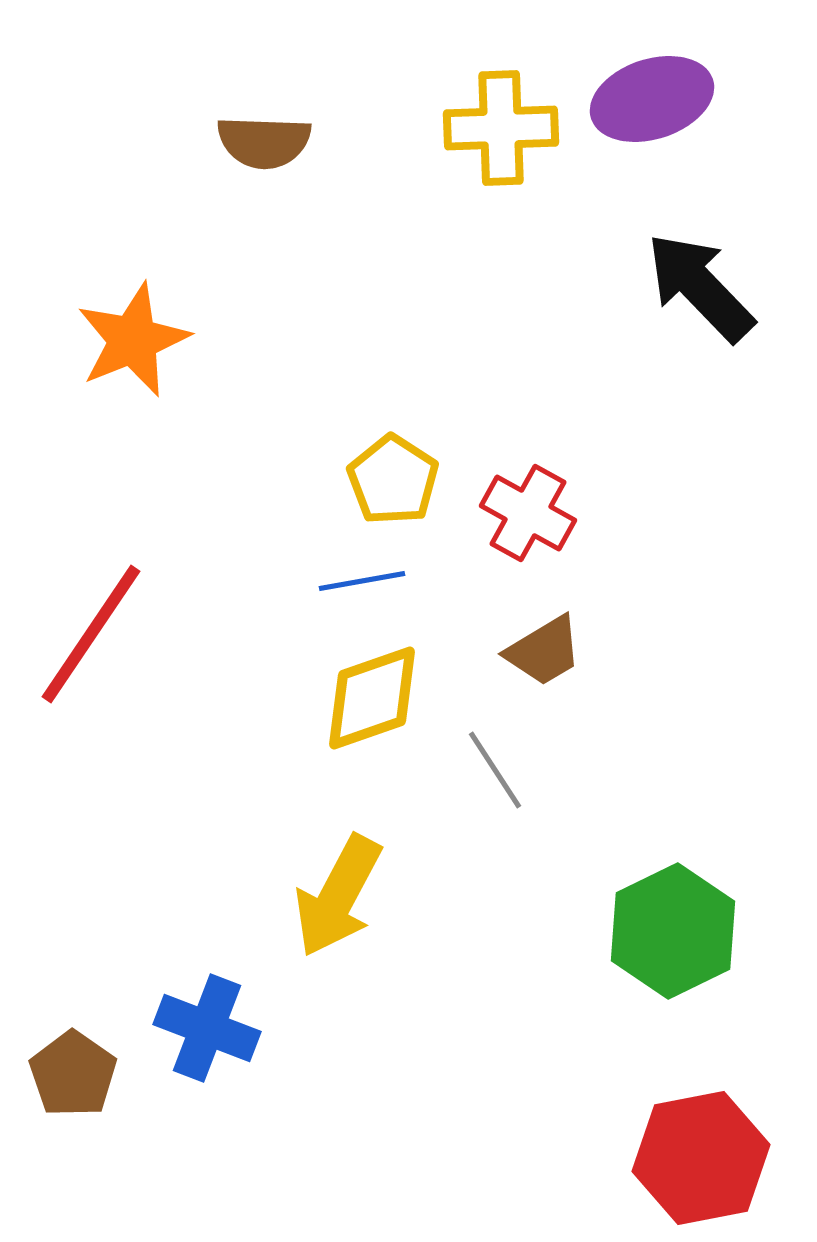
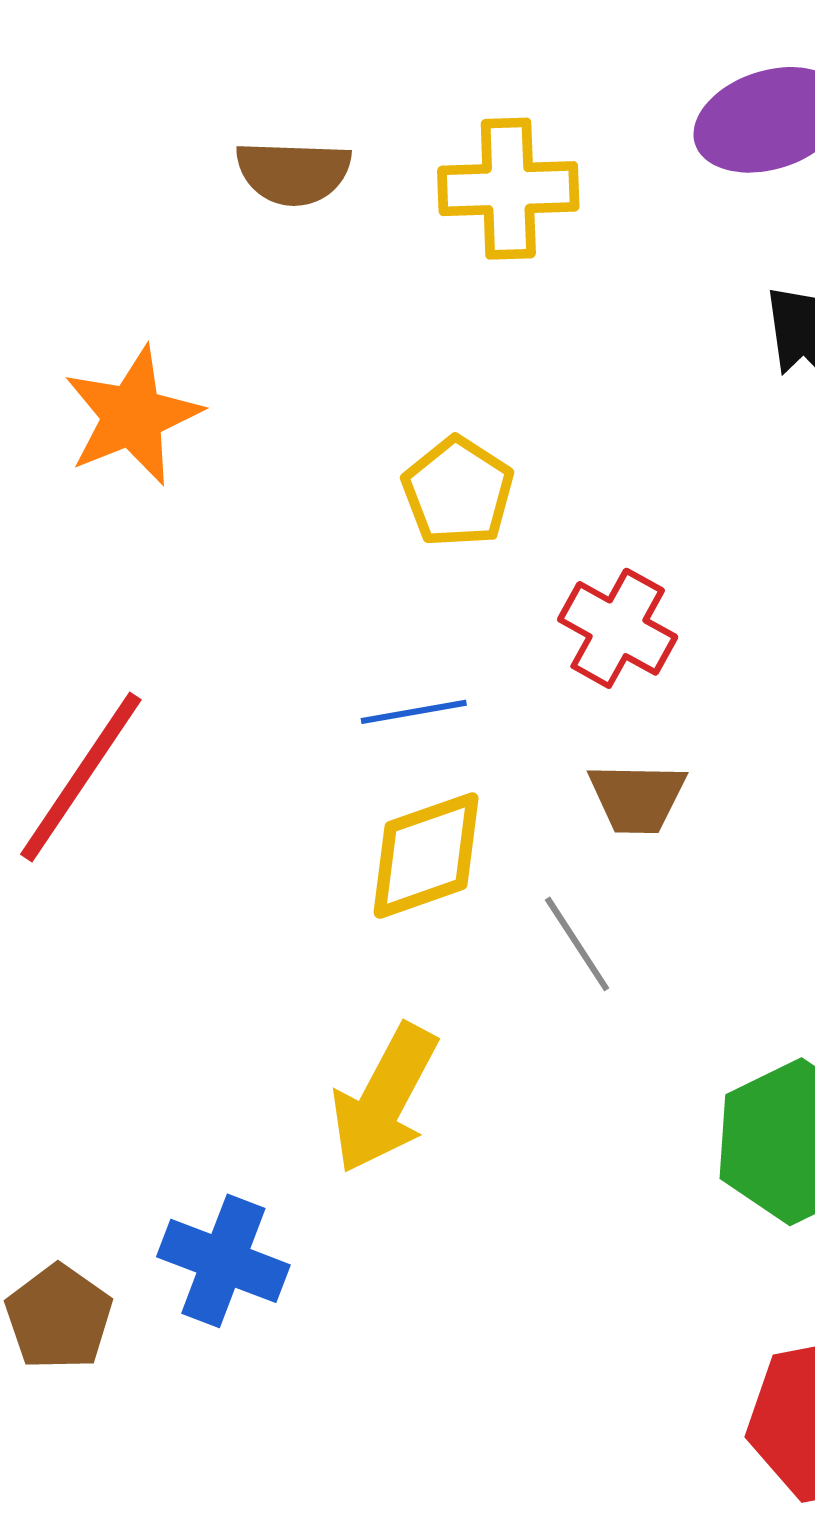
yellow cross: (501, 128) -> (508, 189), moved
yellow pentagon: (393, 480) -> (458, 492), moved
brown trapezoid: (544, 651) -> (637, 798), turned 32

